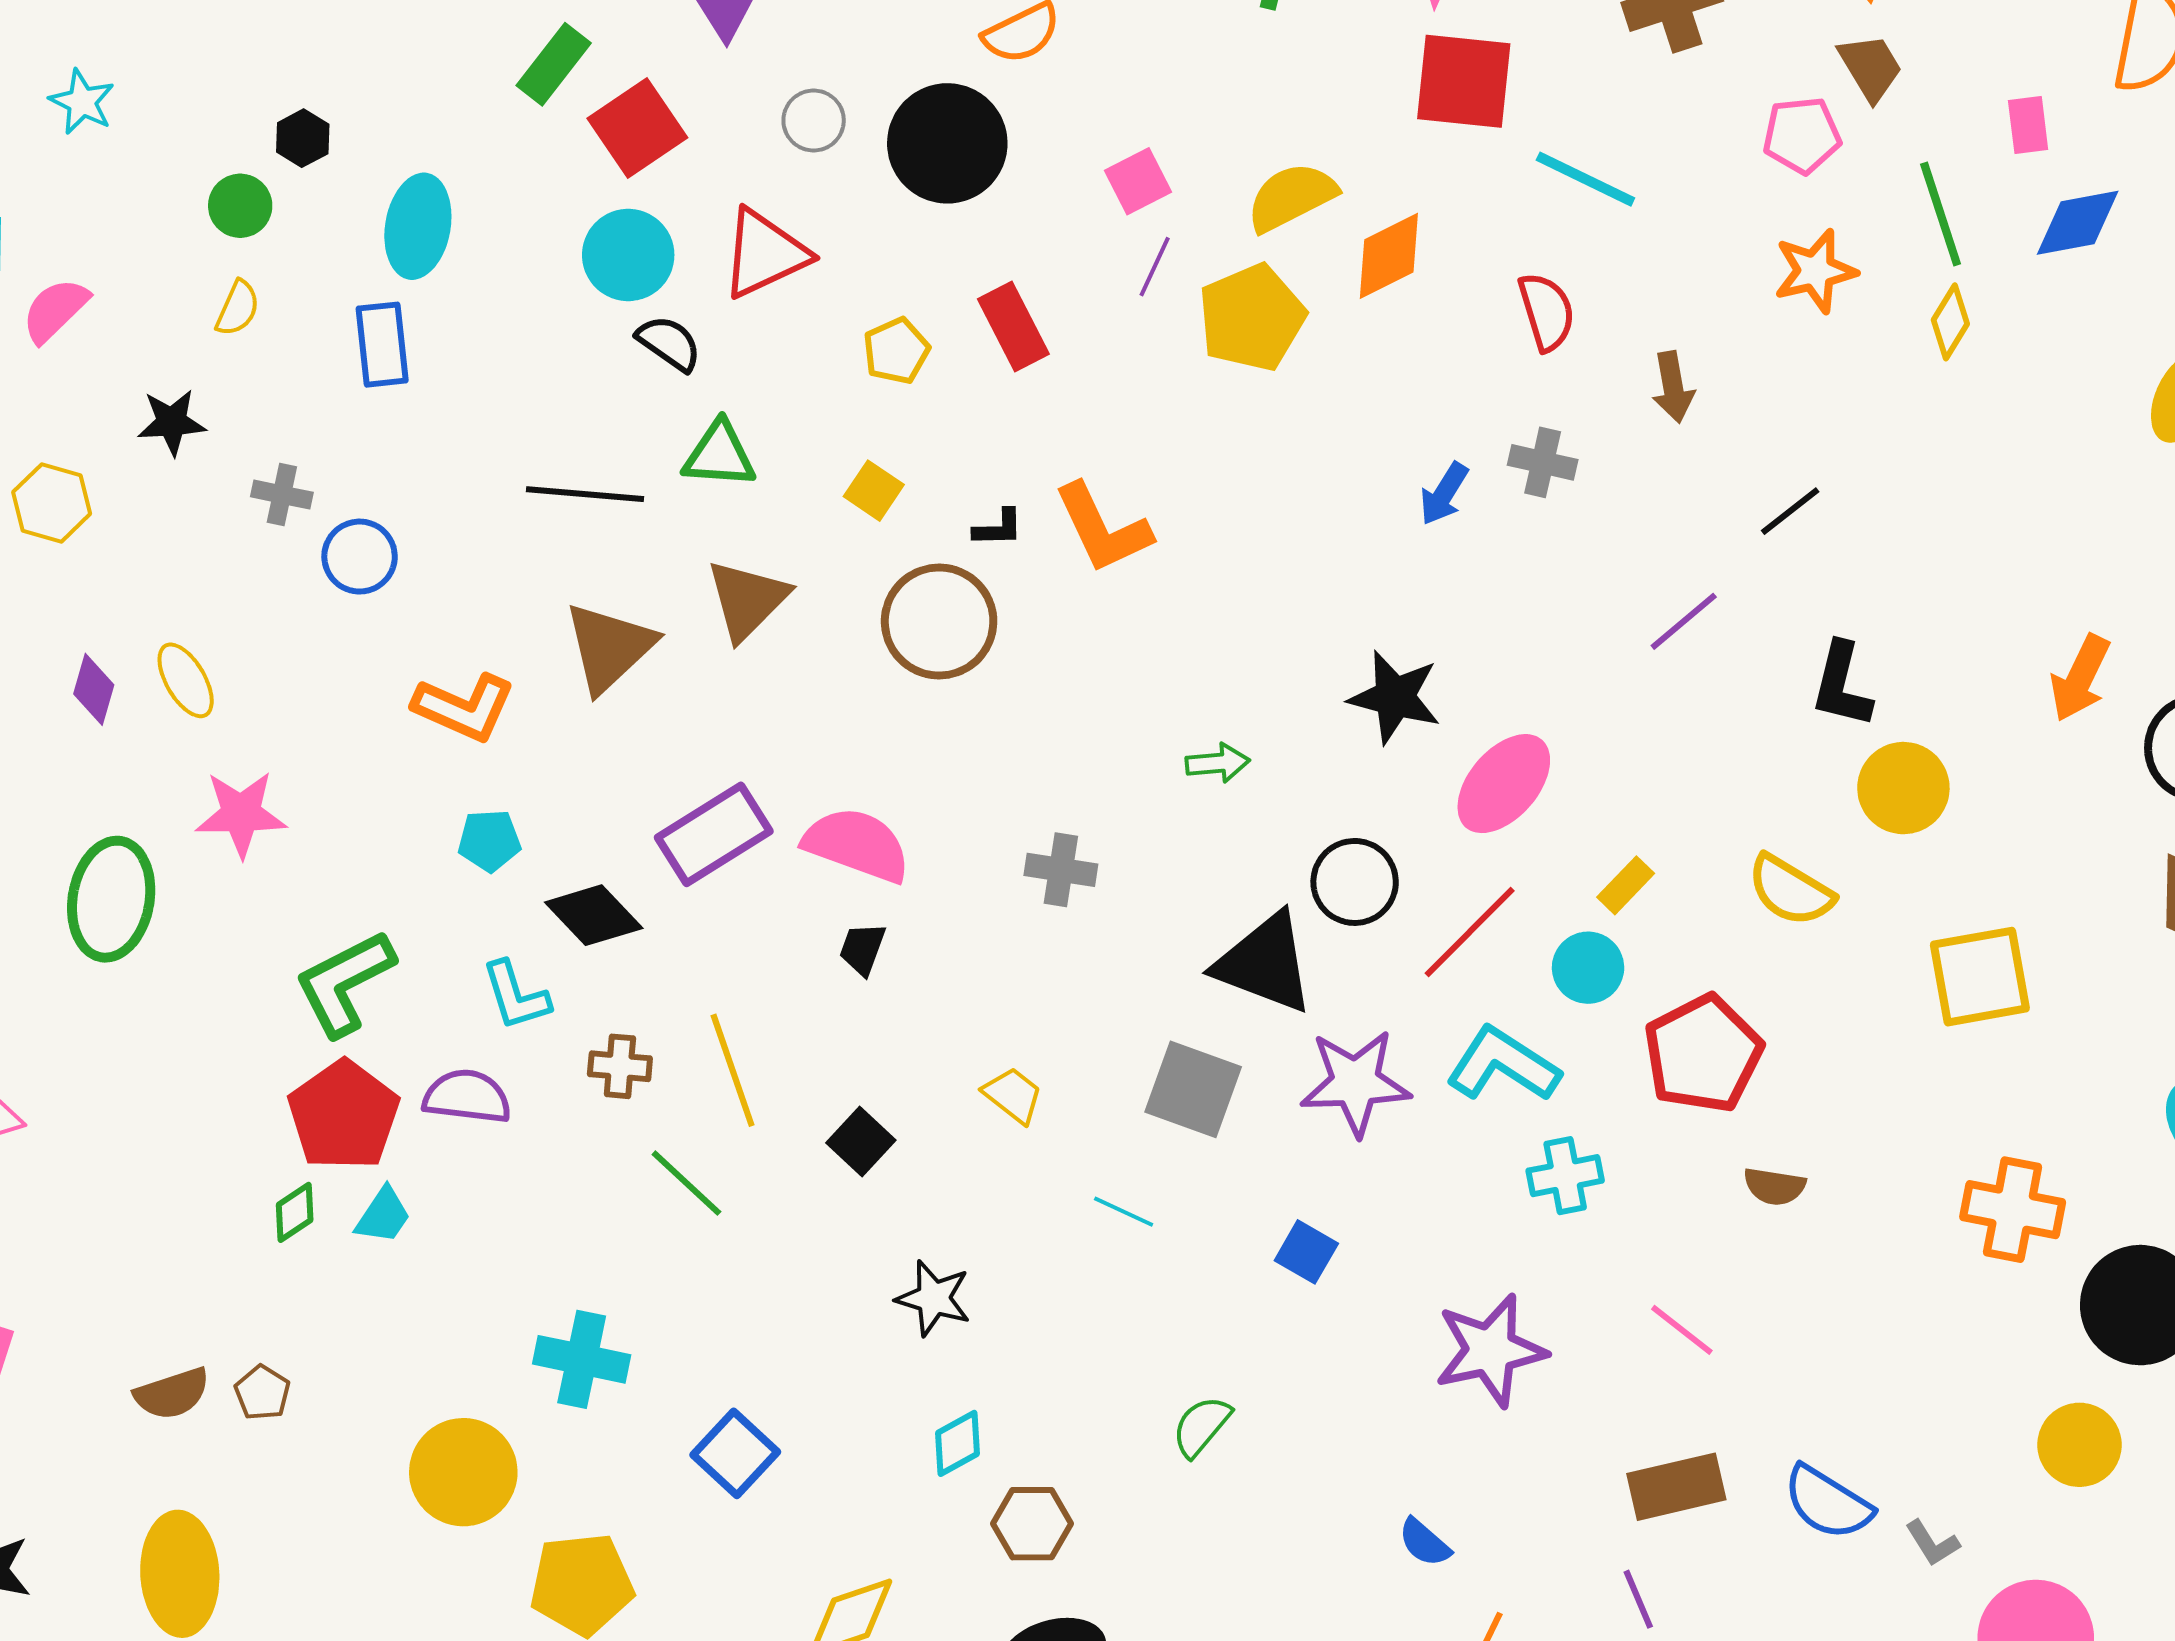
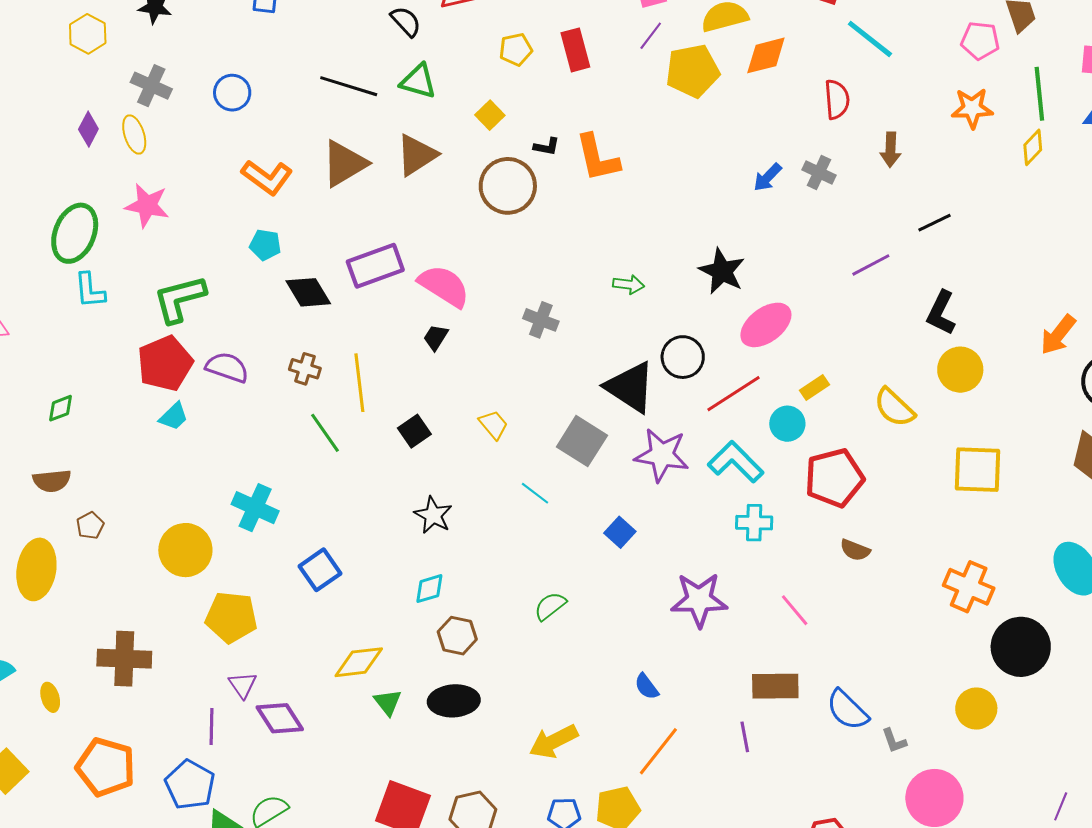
gray cross: (282, 495) -> (151, 86), moved, size x1.4
cyan L-shape: (516, 996) -> (90, 290), moved
green diamond: (295, 1212) -> (61, 408), moved
brown pentagon: (262, 1393) -> (90, 525), moved

